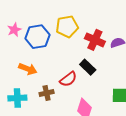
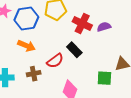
orange arrow: (28, 69) -> (26, 46), moved

